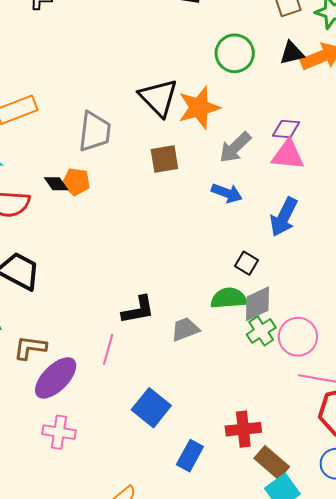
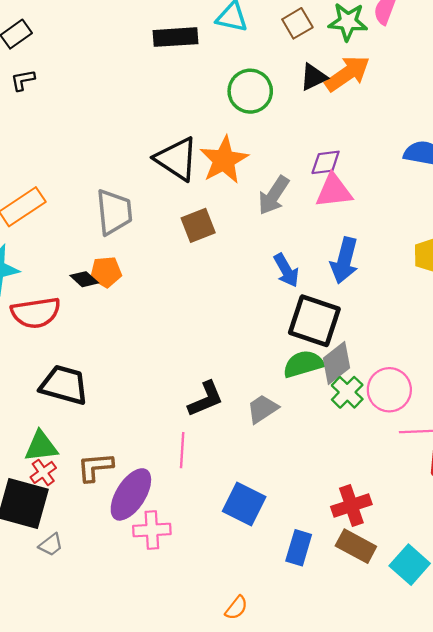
blue arrow: (227, 193) -> (286, 270), moved, turned 52
black square: (246, 263) -> (314, 321), size x2.0
pink cross: (59, 432) -> (152, 530), moved
brown rectangle: (272, 463) -> (356, 546), moved

